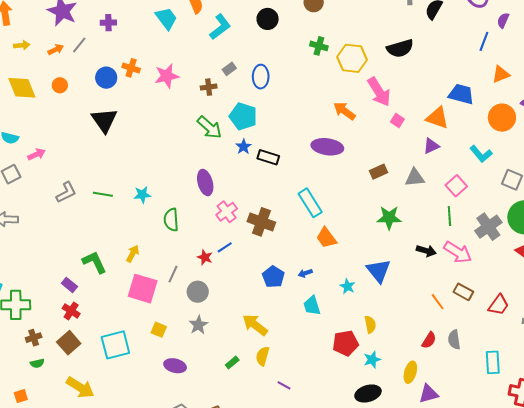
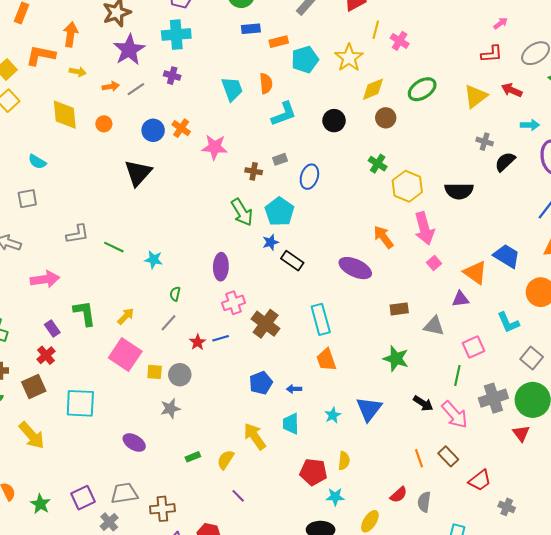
pink arrow: (36, 154) -> (45, 279), moved, size x1.5
green semicircle: (171, 220) -> (175, 294), size x0.6
gray line: (173, 274) -> (168, 323), moved
yellow arrow: (255, 325) -> (255, 436), moved
yellow square: (159, 330) -> (155, 372), moved, turned -35

